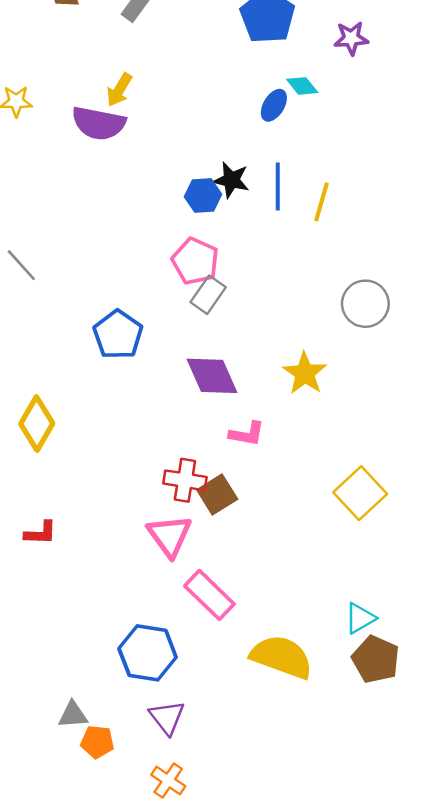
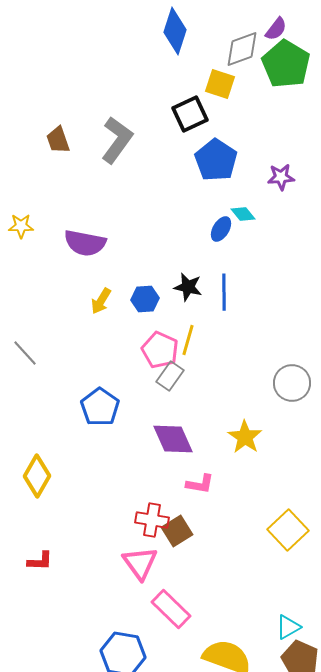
yellow arrow: (119, 90) -> (101, 301), moved
blue hexagon: (203, 195) -> (145, 299), moved
yellow line: (322, 202) -> (188, 340), moved

